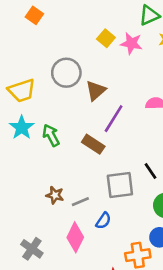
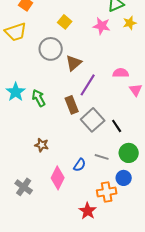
yellow square: (106, 38) -> (65, 22), moved
yellow trapezoid: (22, 91) -> (16, 32), moved
brown rectangle: (93, 144) -> (72, 105), turned 36
gray square: (120, 185) -> (93, 120), moved, turned -35
gray line: (80, 202) -> (102, 157), moved, turned 40

